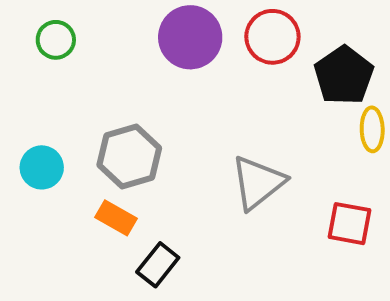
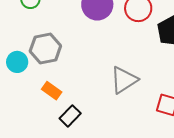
gray hexagon: (129, 157) -> (45, 48), moved

